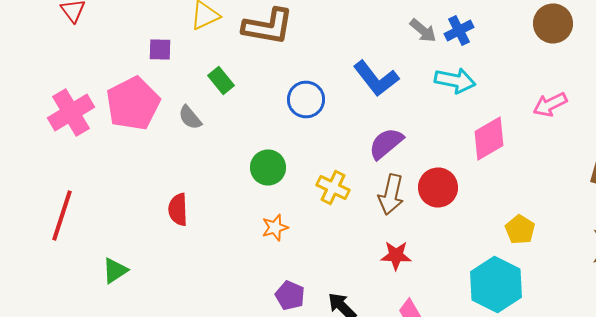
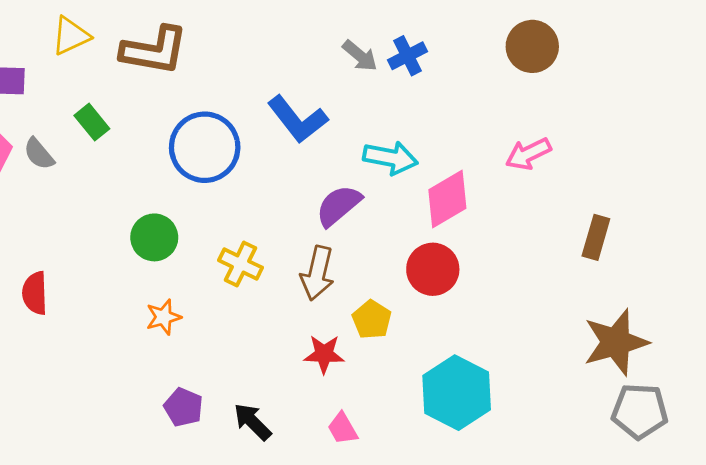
cyan arrow: (455, 80) -> (390, 158), moved
blue circle: (306, 100) -> (205, 147), size x1.4
gray semicircle: (190, 118) -> (39, 154), moved
purple semicircle: (386, 144) -> (339, 206), moved
red circle: (438, 188) -> (433, 269), moved
yellow pentagon: (520, 230) -> (372, 320), moved

